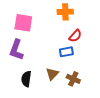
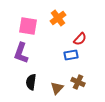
orange cross: (65, 12) -> (58, 18), moved, turned -35
brown triangle: (52, 74) -> (57, 88), moved

